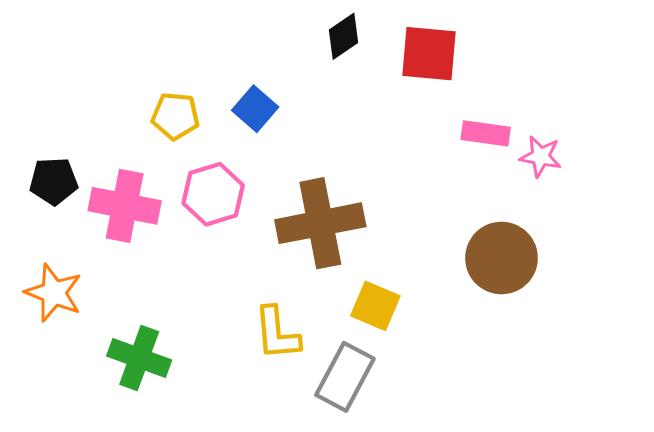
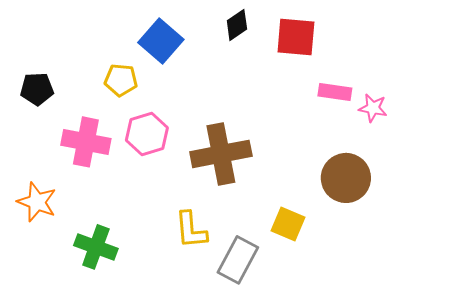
blue square: (255, 109) -> (161, 41), moved, size x1.4
black pentagon: (54, 181) -> (37, 89), moved
yellow square: (375, 306) -> (288, 224), moved

